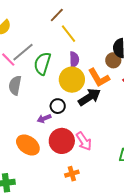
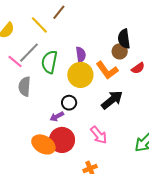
yellow line: (68, 34) -> (39, 25), moved
black arrow: (89, 97) -> (112, 100), moved
red circle: (62, 141) -> (62, 140), moved

